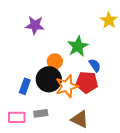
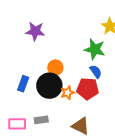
green star: (78, 46) -> (95, 49), moved, turned -30
blue rectangle: (25, 86) -> (23, 84), moved
orange star: (67, 86) -> (68, 93), size x0.6

